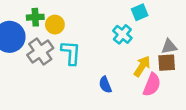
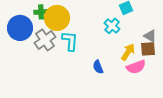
yellow circle: (55, 25) -> (57, 18), size x1.6
gray triangle: (169, 47) -> (150, 36), turned 40
pink semicircle: (152, 85) -> (136, 67), turned 48

